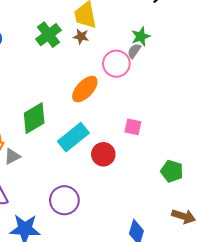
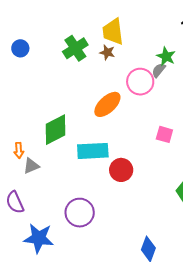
green star: (141, 36) -> (166, 56), turned -30
pink square: (133, 127) -> (164, 134), moved
cyan rectangle: (73, 137) -> (93, 151), turned 32

